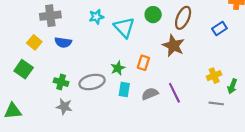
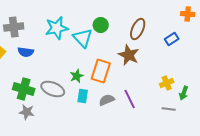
green circle: (153, 15) -> (101, 25), moved
cyan star: (96, 17) -> (57, 28), size x1.6
orange rectangle: (143, 63) -> (101, 71), size x1.6
green cross: (61, 82) -> (24, 89), size x1.5
gray ellipse: (92, 82) -> (53, 89), turned 35

